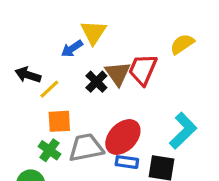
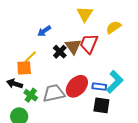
yellow triangle: (93, 32) -> (85, 14), moved
black arrow: (28, 75) -> (15, 84), moved
orange square: (59, 121) -> (24, 68), moved
blue rectangle: (127, 162) -> (99, 87), moved

